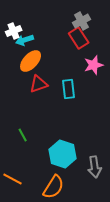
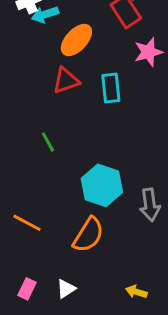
orange ellipse: (31, 61) -> (76, 40), moved
green line: (23, 135) -> (48, 142), moved

